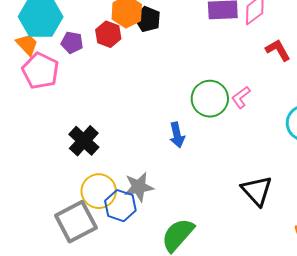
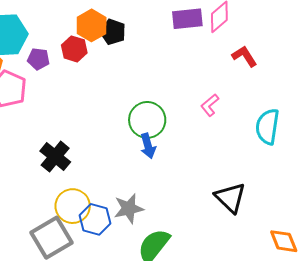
green circle: (210, 99) -> (147, 120), moved
gray star: (139, 187) -> (129, 208), moved

